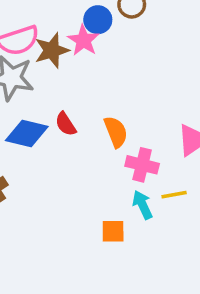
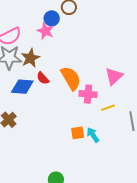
brown star: (52, 50) -> (30, 58), moved
orange semicircle: (116, 132) -> (71, 78), size x1.4
cyan arrow: (142, 205) -> (93, 135), moved

